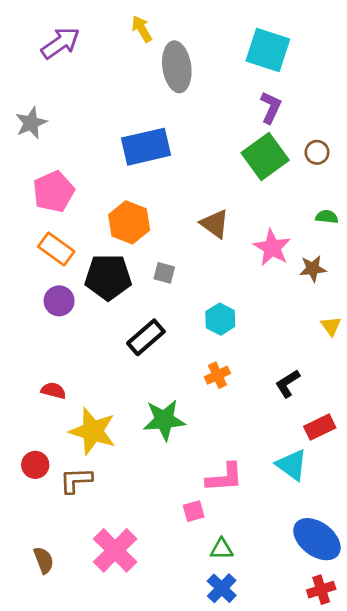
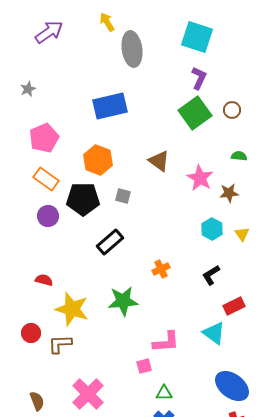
gray star: (31, 123) -> (28, 89), size x0.7
cyan hexagon: (220, 319) -> (212, 229), moved

